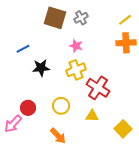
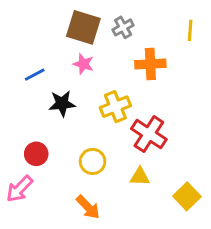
yellow line: (125, 20) -> (190, 30), turned -48
orange cross: (126, 43) -> (150, 64), moved
pink star: (76, 46) -> (83, 64), moved
red circle: (28, 108) -> (36, 154), moved

